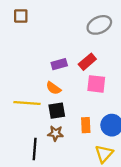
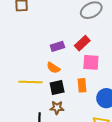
orange rectangle: (86, 125) -> (82, 85), moved

